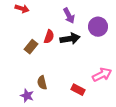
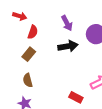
red semicircle: (49, 37) -> (33, 32), moved
brown semicircle: (42, 83) -> (28, 80), moved

